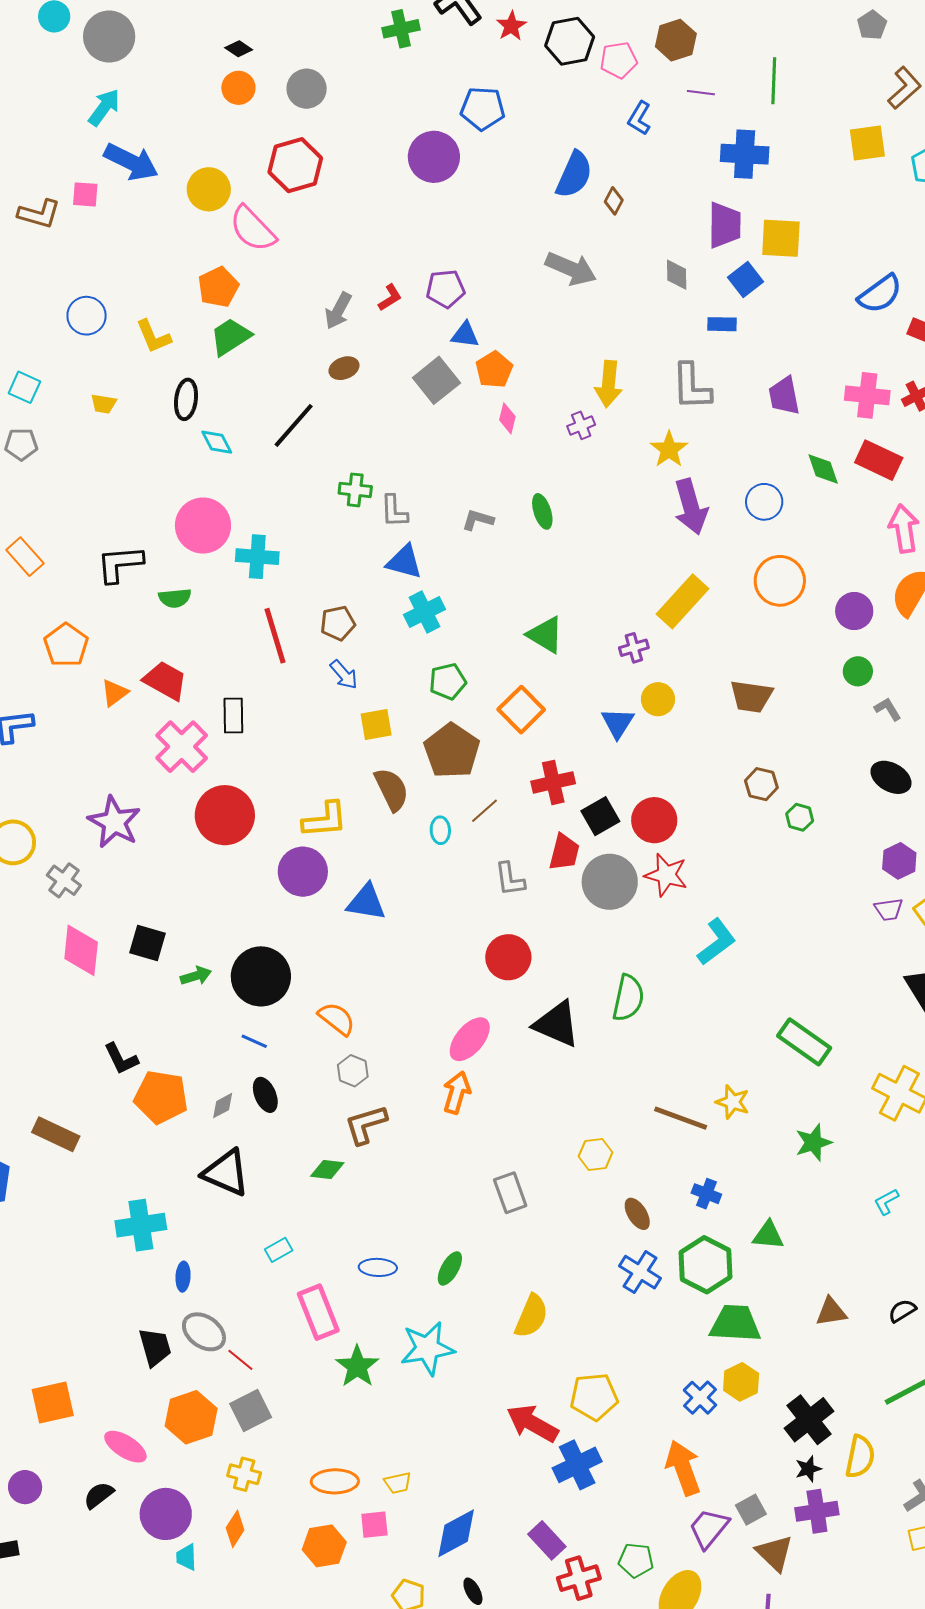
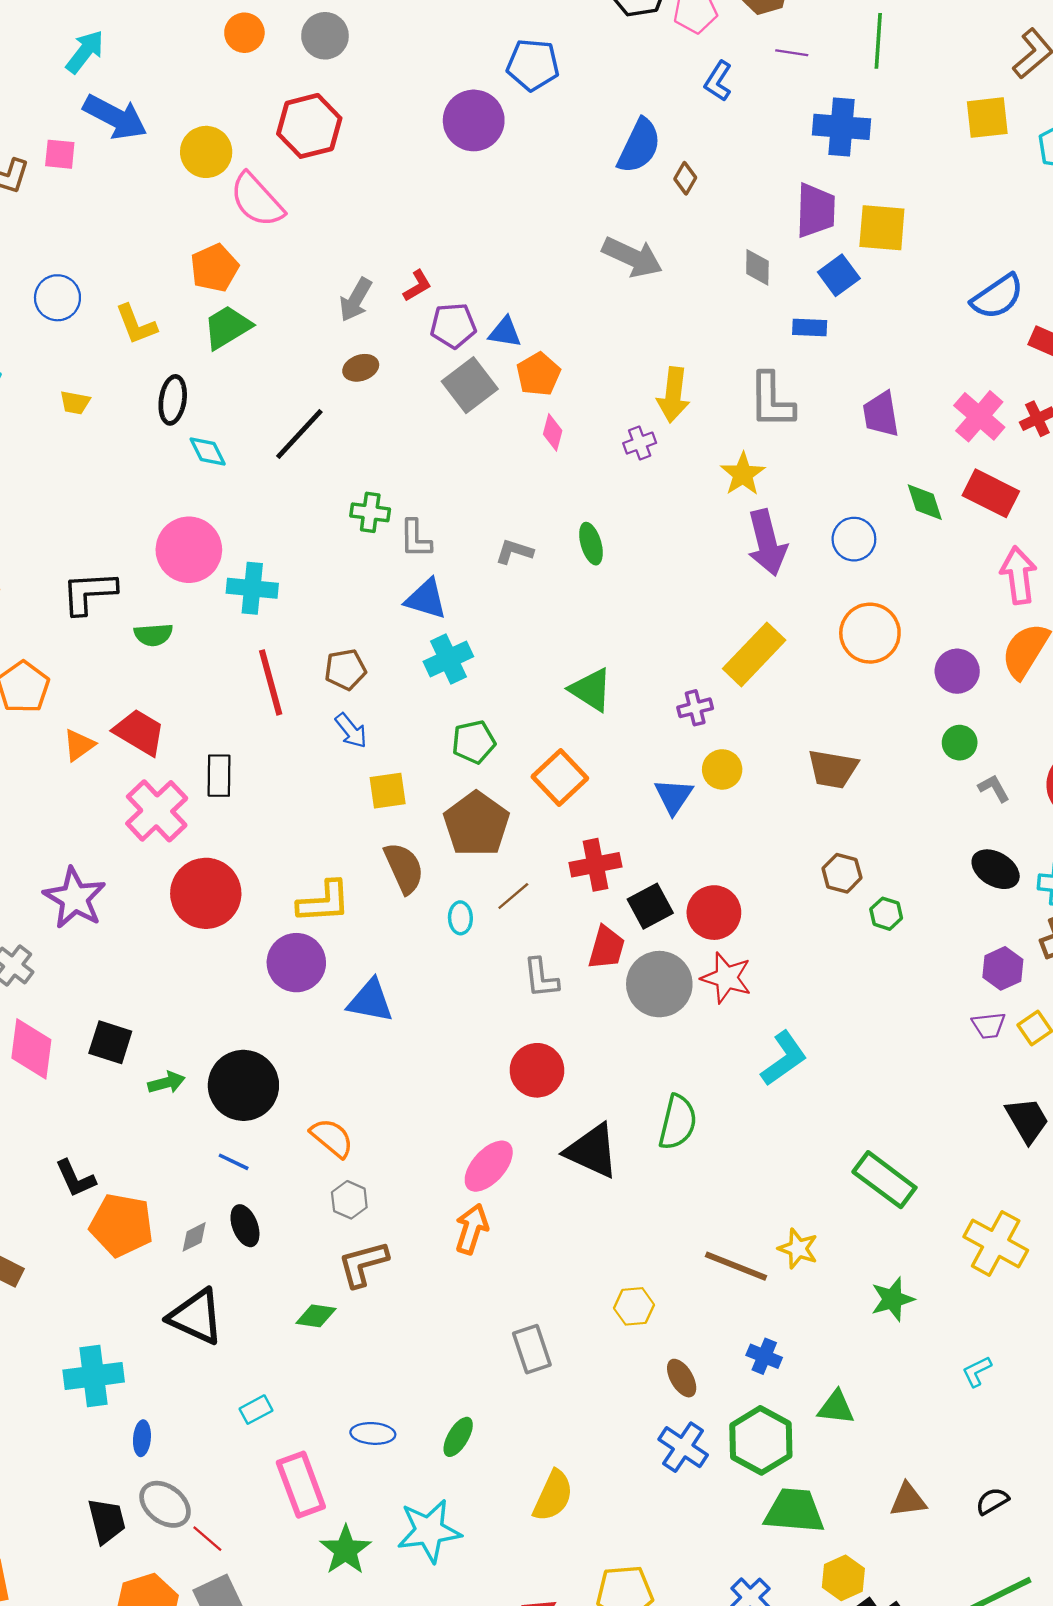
purple pentagon: (446, 289) -> (453, 326), moved
pink cross: (867, 395) -> (979, 416), turned 33
yellow hexagon: (741, 1382) -> (843, 1578), moved

